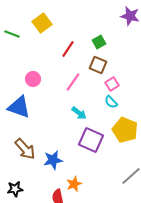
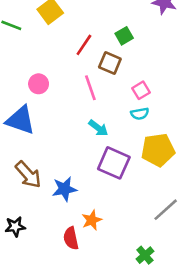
brown square: (98, 65) -> (110, 63), moved
pink line: (73, 82) -> (90, 88), turned -54
cyan semicircle: (111, 102) -> (140, 114), turned -56
yellow pentagon: (125, 130) -> (158, 150), turned -30

